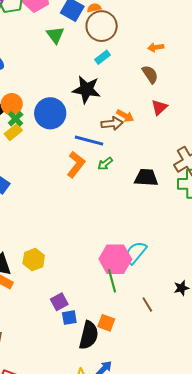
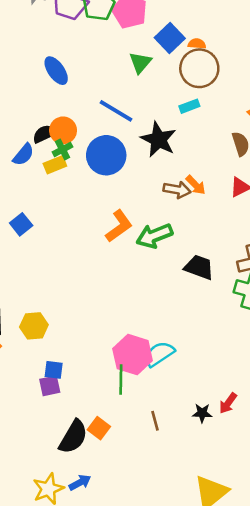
blue line: (89, 141) -> (116, 111), moved
green arrow: (105, 164) -> (154, 236), size x1.8
blue square: (69, 318) -> (54, 370), moved

